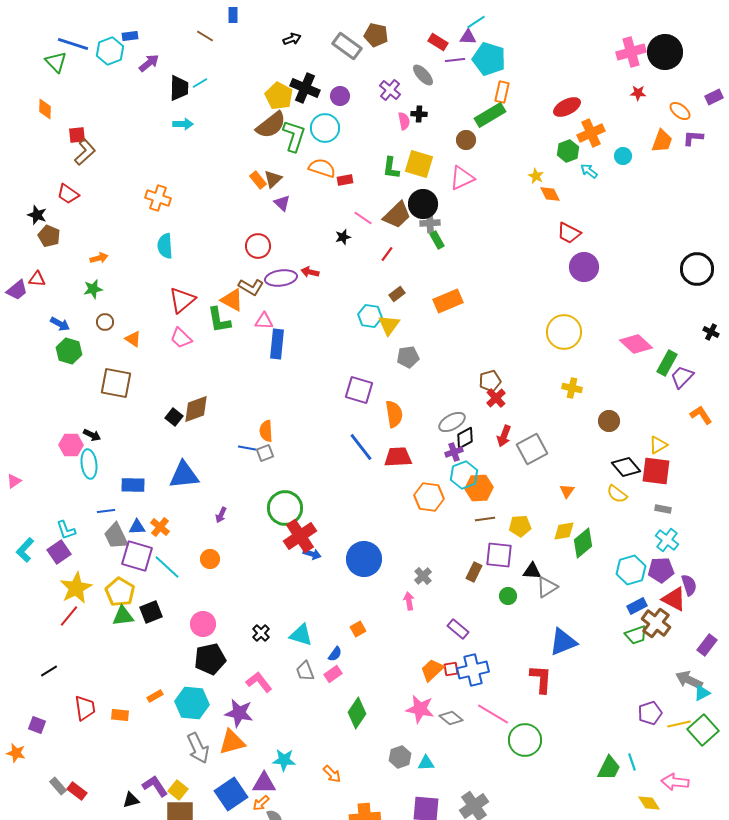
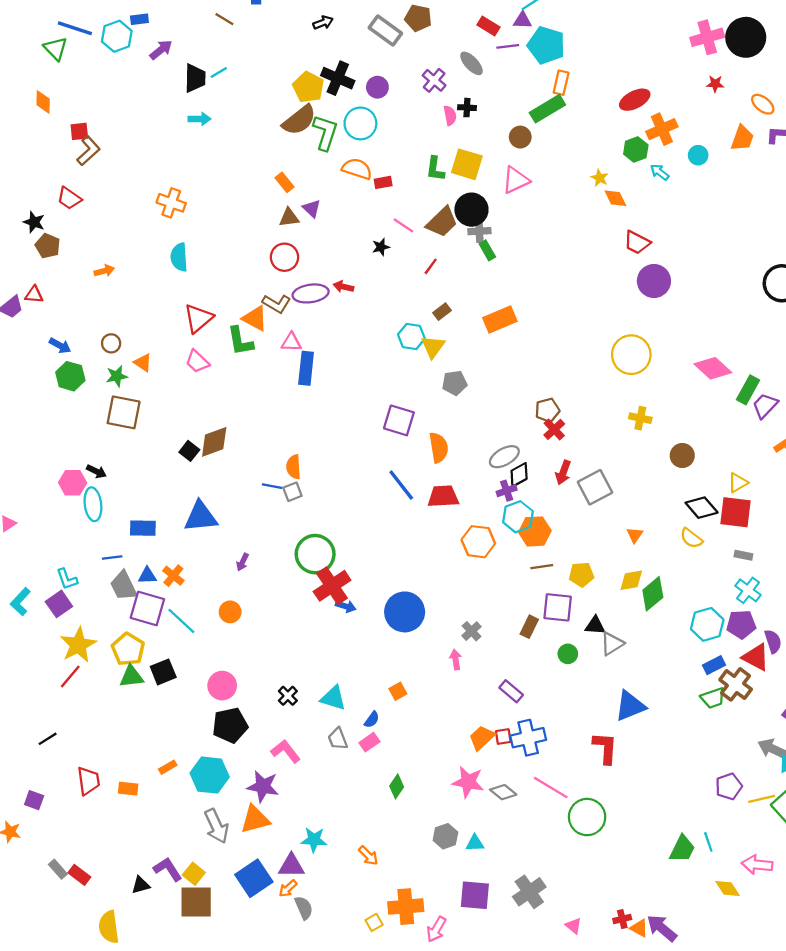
brown triangle: (273, 179) -> (289, 218), moved, turned 36
green star: (93, 289) -> (117, 376), moved
green diamond: (357, 713) -> (397, 786), size x0.7

